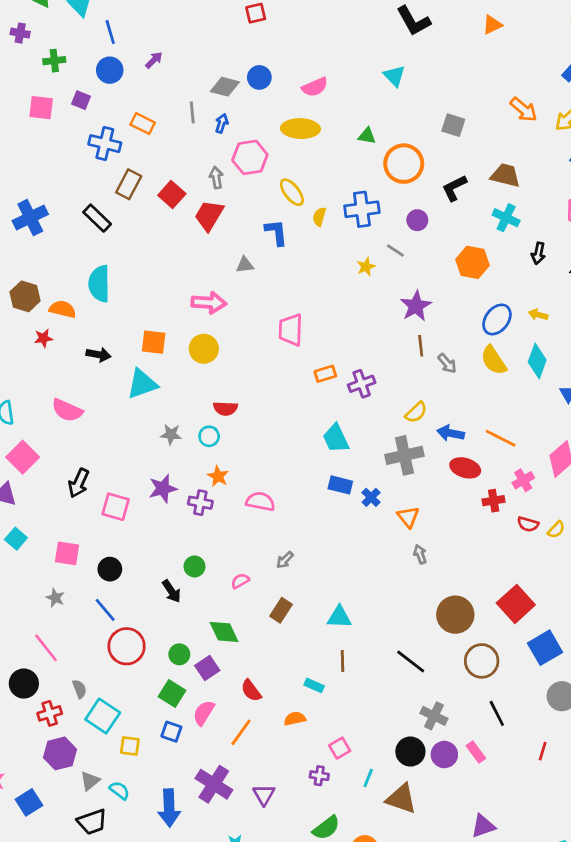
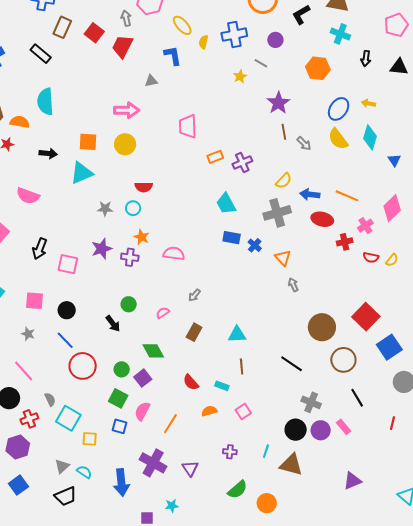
red semicircle: (251, 691) -> (191, 382), moved
pink square: (340, 748) -> (243, 411), moved
purple hexagon: (60, 753) -> (18, 447), moved

